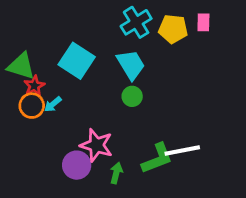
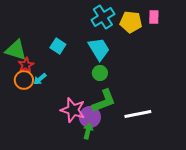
cyan square: (77, 61) -> (58, 46), size x0.6
green L-shape: (157, 158) -> (104, 101), moved
purple circle: (77, 165) -> (90, 117), moved

